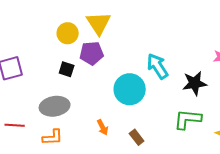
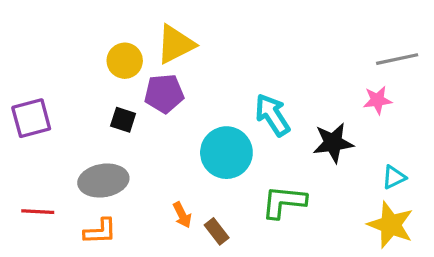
yellow triangle: (99, 23) -> (176, 44), turned 36
green L-shape: (188, 119) -> (284, 202), moved
brown rectangle: (137, 137) -> (217, 231), moved

